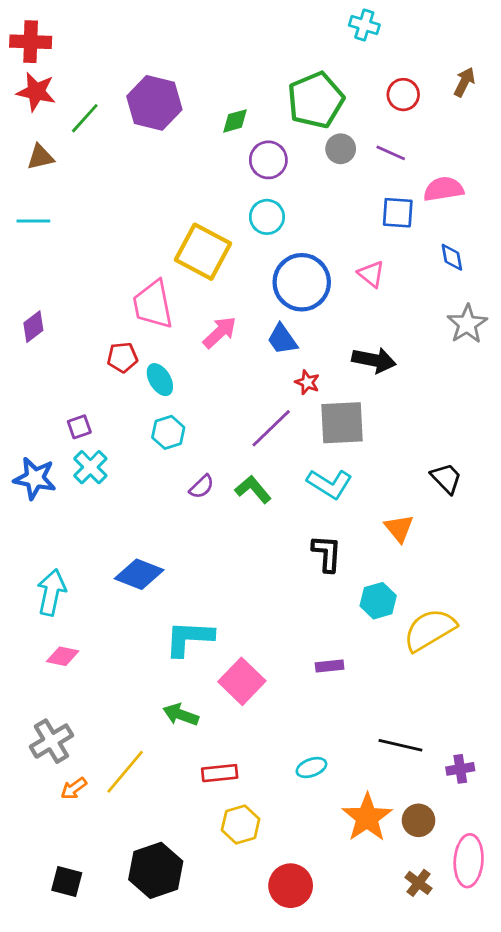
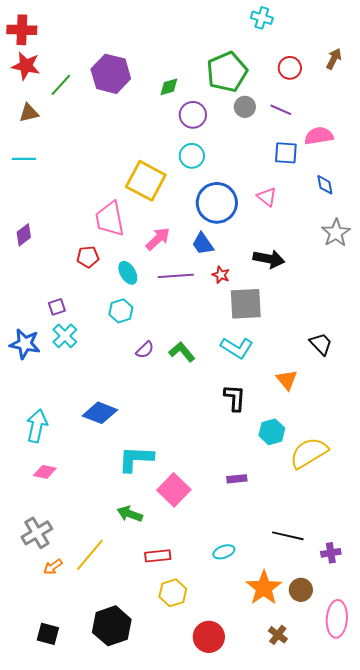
cyan ellipse: (160, 380) -> (128, 273), moved
purple line: (271, 428) -> (176, 276), moved, turned 40
brown cross: (419, 883) -> (278, 635), moved

